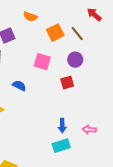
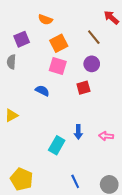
orange square: (55, 33) -> (59, 43), moved
blue semicircle: (19, 86) -> (42, 91), moved
cyan rectangle: (61, 146) -> (57, 145), moved, turned -42

